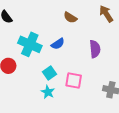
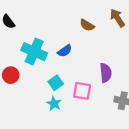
brown semicircle: (70, 18) -> (87, 25), moved
purple semicircle: (95, 49) -> (106, 73), moved

